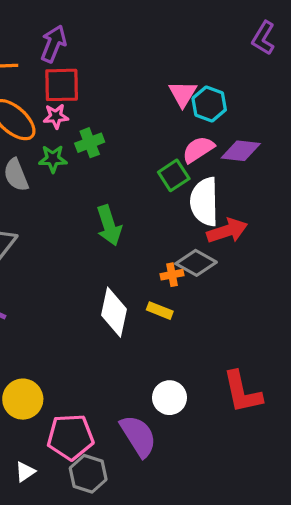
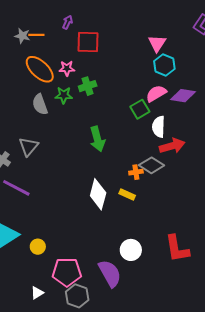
purple arrow: (54, 44) -> (67, 22), size x0.6
red square: (62, 85) -> (88, 42), moved
pink triangle: (183, 94) -> (157, 43), moved
white semicircle: (204, 202) -> (159, 127), size x0.7
yellow circle: (23, 399) -> (38, 247), size x0.6

